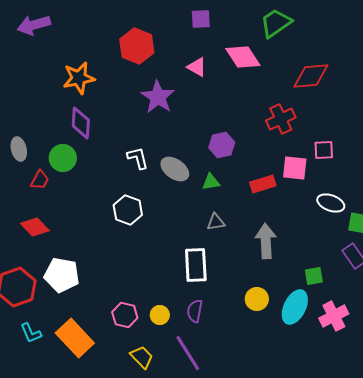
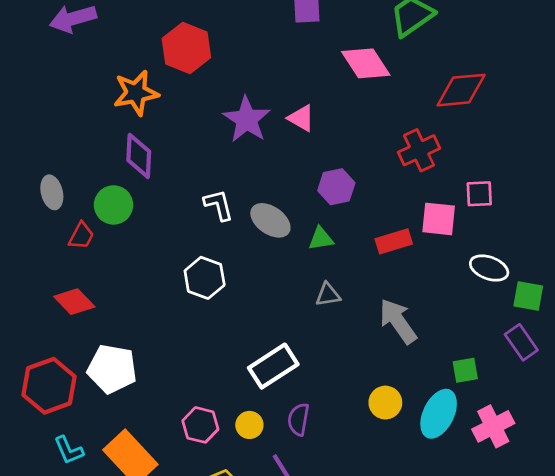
red hexagon: (137, 46) -> (186, 48), moved
pink triangle: (197, 67) -> (301, 118), moved
gray arrow: (266, 241) -> (398, 321), turned -32
white rectangle: (196, 265) -> (273, 366), moved, turned 60

